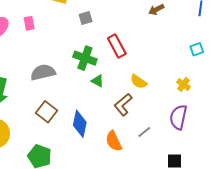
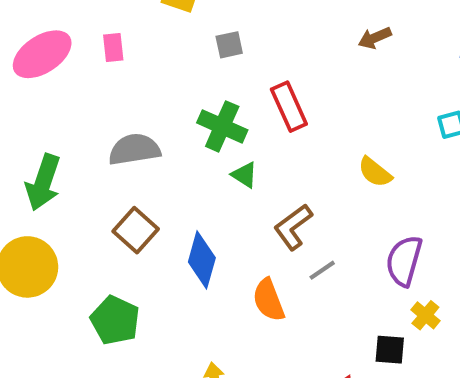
yellow semicircle: (139, 82) -> (375, 172), moved
yellow cross: (183, 84) -> (425, 315), moved
gray line: (144, 132) -> (322, 270), moved

